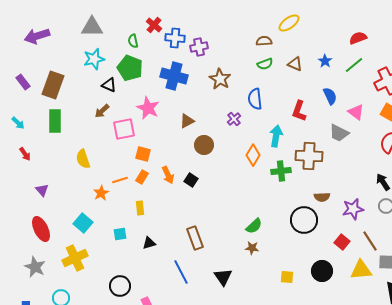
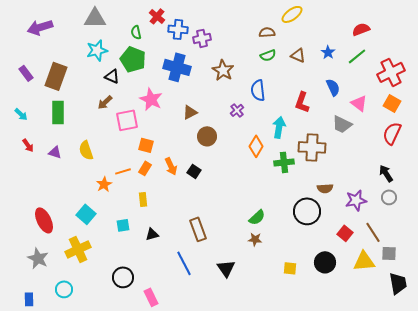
purple triangle: (42, 190) -> (55, 152), moved, turned -32

